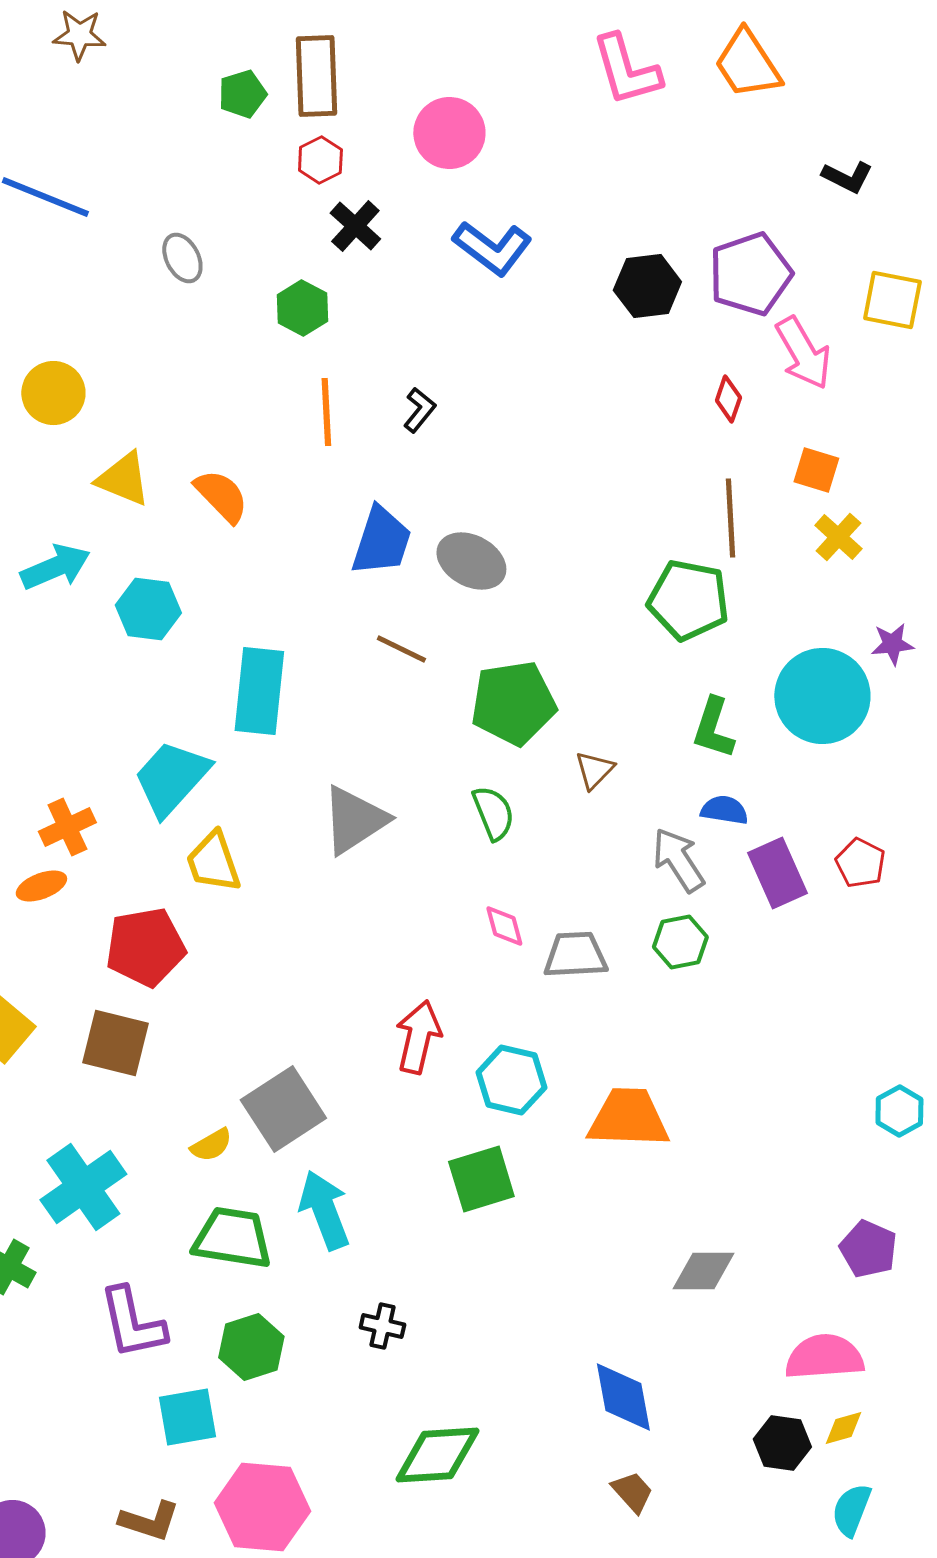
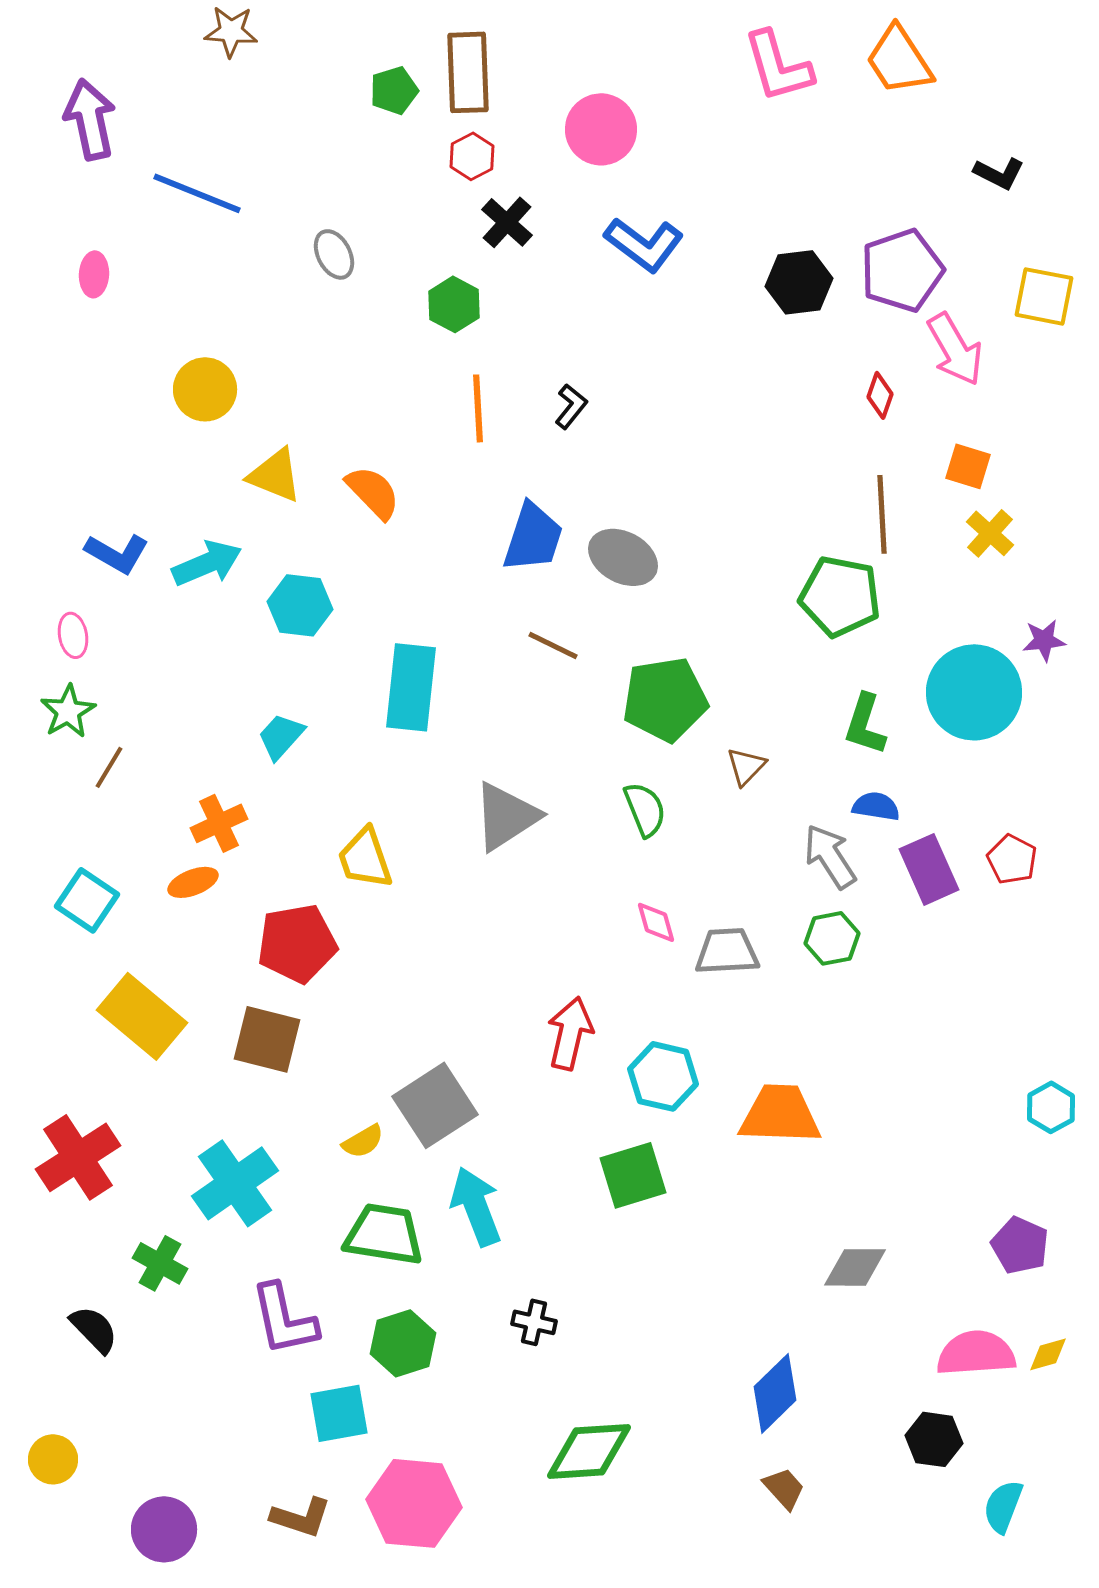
cyan trapezoid: (171, 778) -> (281, 736), moved, size x0.6
blue diamond: (623, 1397) -> (775, 1393), turned 56
yellow diamond: (843, 1428) -> (1048, 1354), moved

